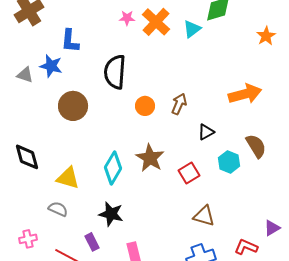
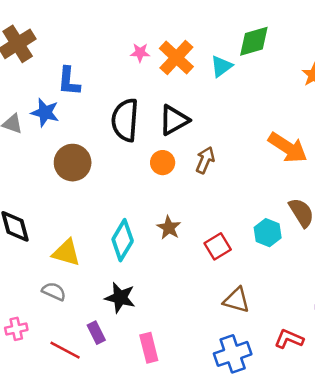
orange arrow: (245, 94) -> (288, 148), turned 48
black triangle: (206, 132) -> (174, 120), moved, size x1.5
brown star: (150, 158) -> (169, 228), size x0.7

